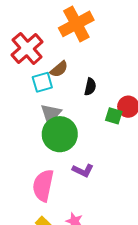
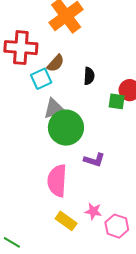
red cross: (27, 48) -> (21, 48), turned -36
gray triangle: (51, 114) -> (54, 109), turned 40

